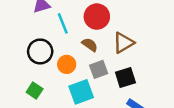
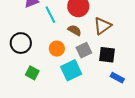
black circle: (40, 51) -> (21, 43), moved
black square: (125, 78) -> (107, 55), turned 30

